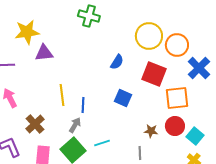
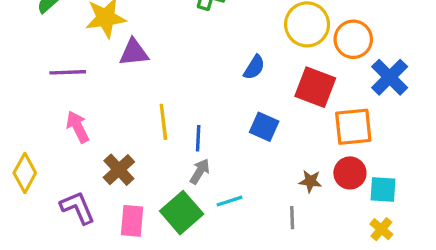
gray arrow: (75, 125) -> (200, 171), moved
cyan square: (195, 136) -> (383, 189), turned -36

